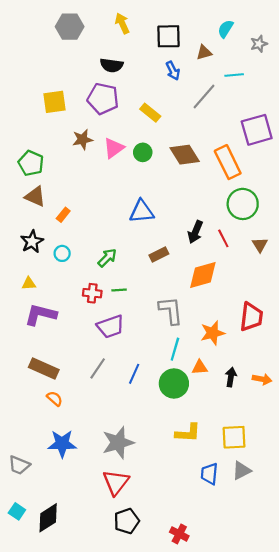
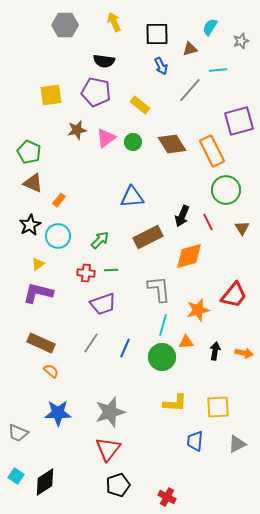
cyan circle: (62, 253) -> (58, 236), size x1.6
brown rectangle: (159, 255) -> (148, 237), size x1.6
yellow triangle: (29, 284) -> (38, 264), moved, turned -32
red trapezoid: (251, 317) -> (234, 295), turned 32
gray triangle: (242, 471) -> (237, 444), moved

